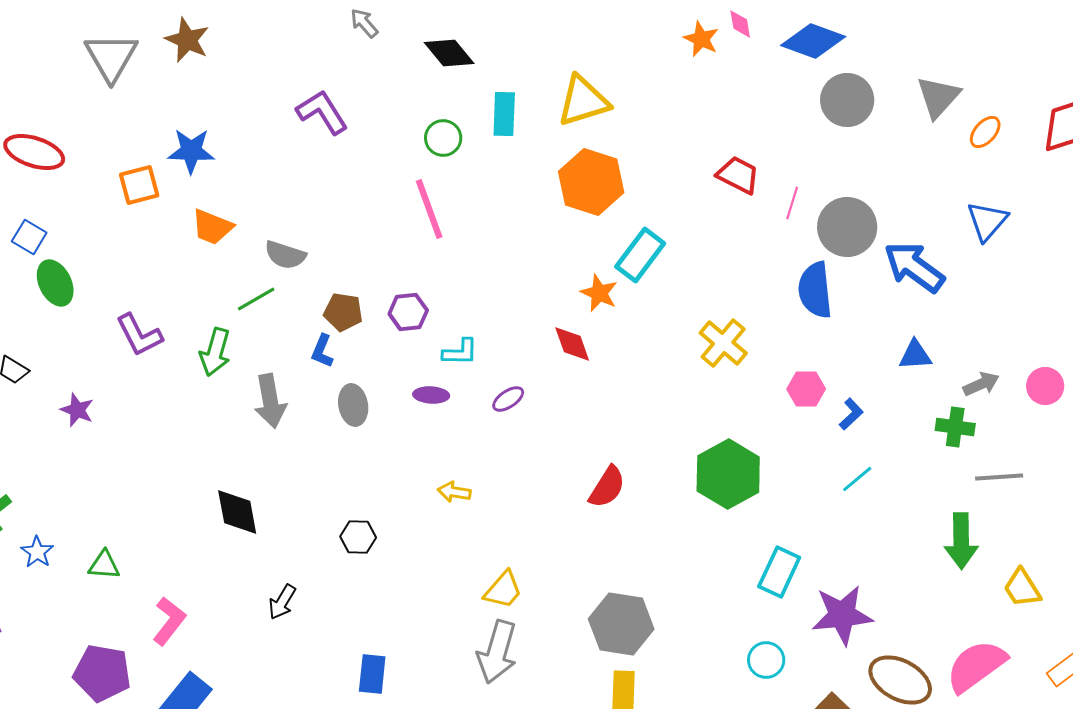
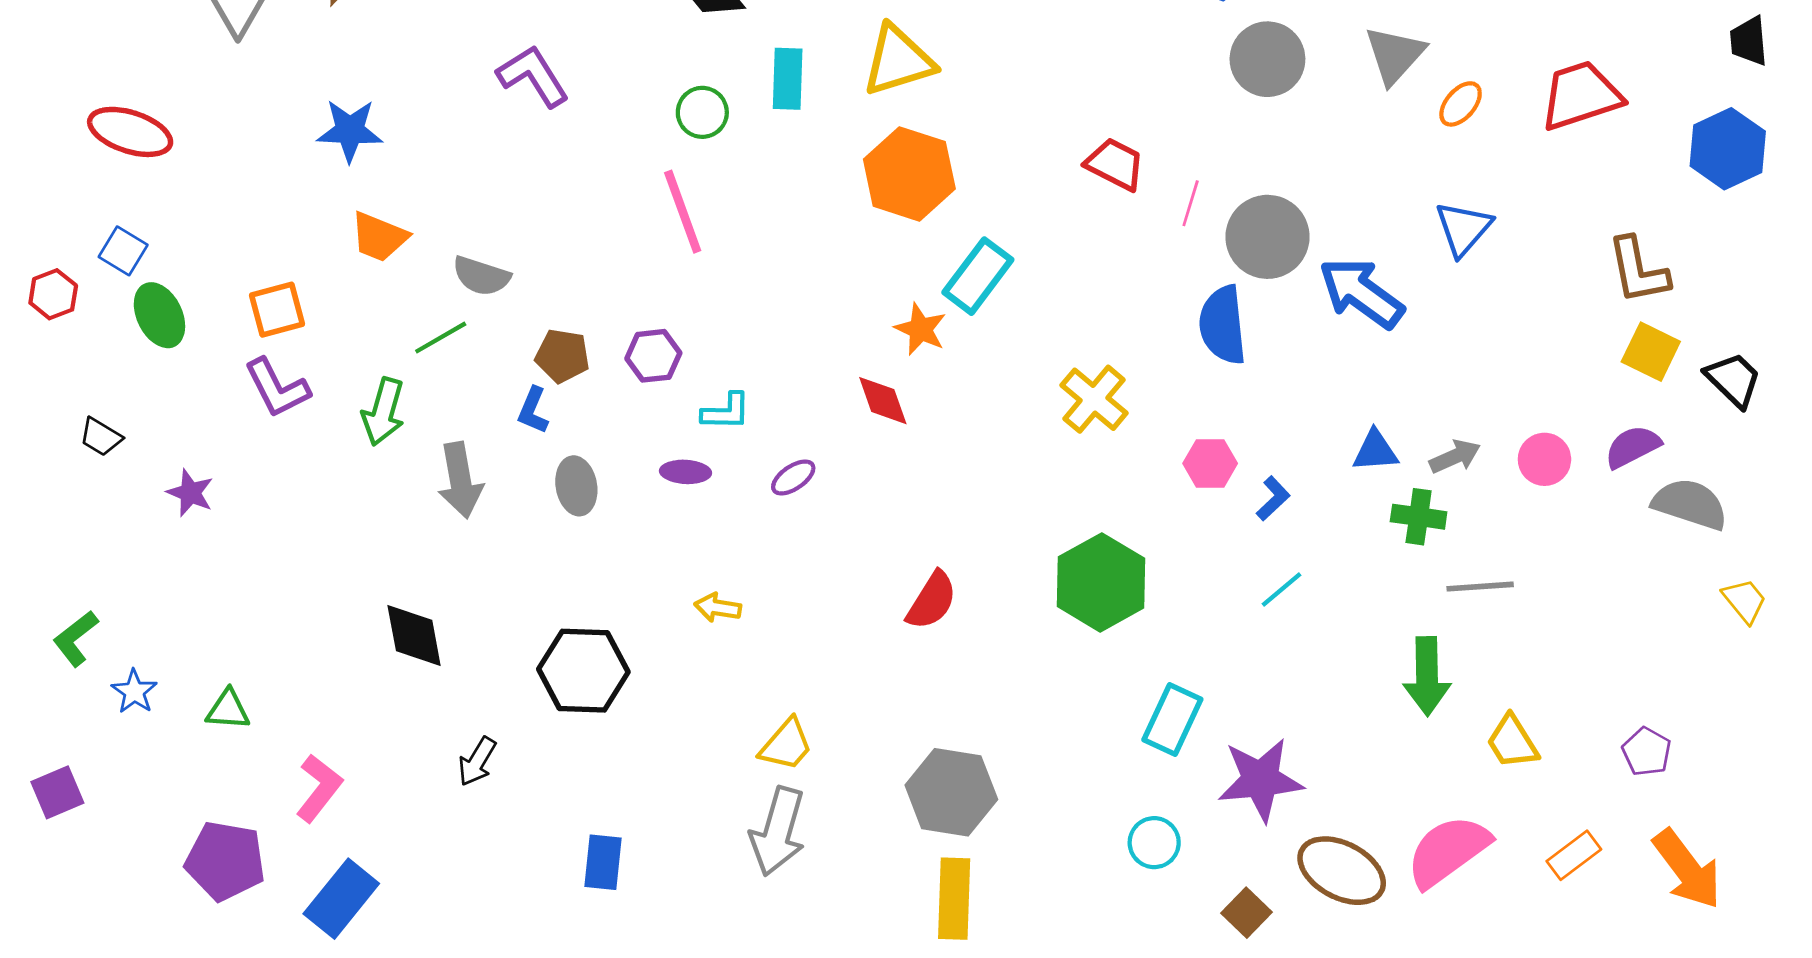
orange square: (139, 185) -> (277, 310), moved
blue triangle: (915, 355) -> (1375, 451), moved
black hexagon: (358, 537) -> (583, 671), size x1.8

